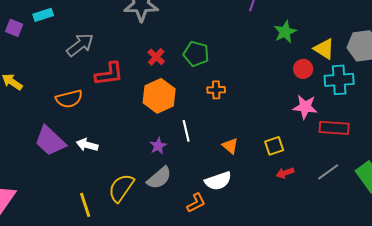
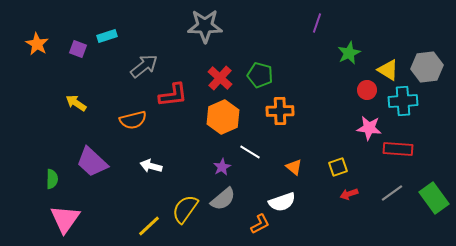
red cross: (156, 57) -> (220, 78), size x1.4
orange cross: (216, 90) -> (280, 111), size x1.5
white line: (186, 131) -> (250, 152), turned -45
purple trapezoid: (50, 141) -> (92, 162), moved
yellow line: (85, 205) -> (149, 226), turned 65

